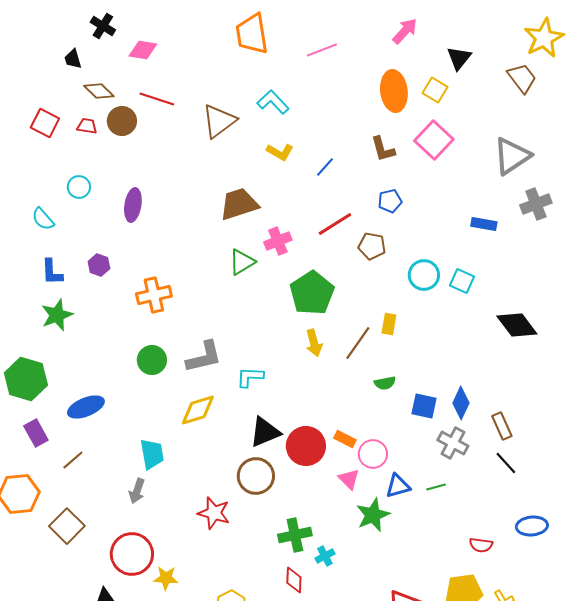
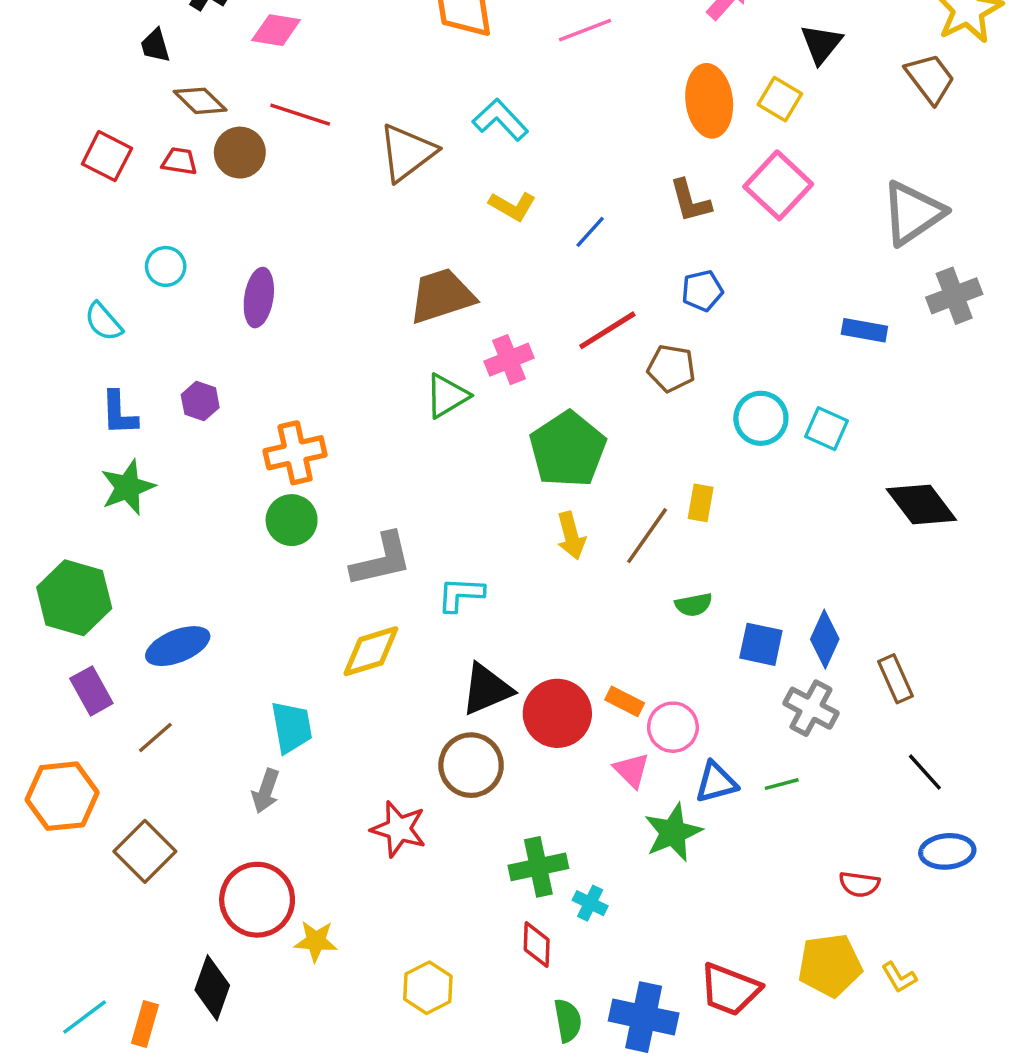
green circle: (152, 360) -> (292, 520), moved
black line: (506, 463) -> (925, 772), moved
cyan cross: (325, 556) -> (590, 903), turned -36

